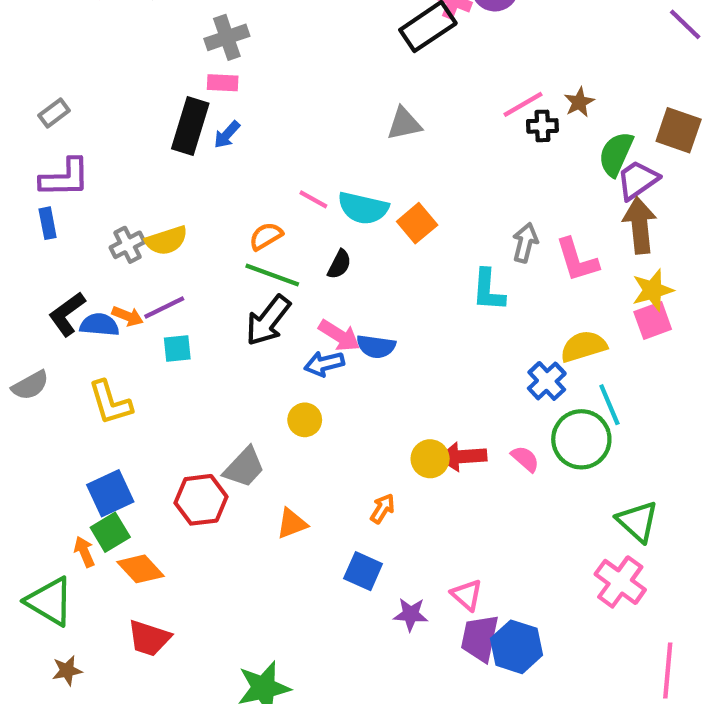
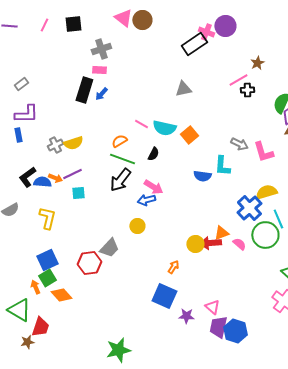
brown star: (579, 102) -> (257, 63), moved
gray arrow: (525, 243) -> (239, 144), turned 102
blue semicircle: (376, 346) -> (202, 176), moved
blue cross: (547, 381) -> (249, 208), size x1.4
yellow L-shape: (110, 403) -> (47, 218), turned -150
orange triangle: (292, 524) -> (221, 233), moved
blue square: (363, 571) -> (164, 296), size x1.4
red trapezoid: (149, 638) -> (40, 327), moved, turned -90

